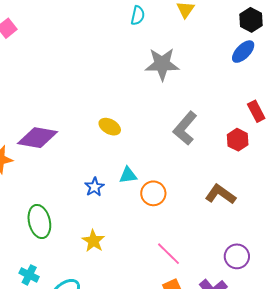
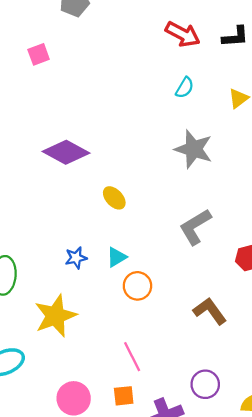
purple diamond: (38, 138) -> (66, 152), moved
cyan triangle: (128, 175) -> (117, 257), turned -42
yellow star: (93, 241) -> (55, 316), size x1.6

